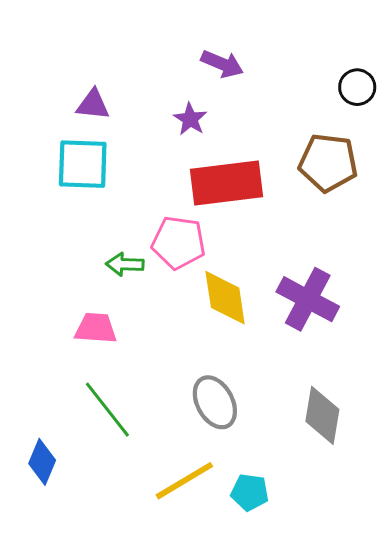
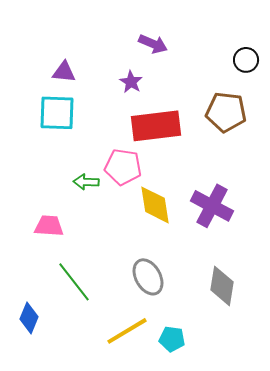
pink trapezoid: (96, 328) -> (49, 226), moved

